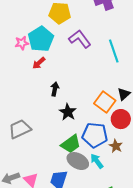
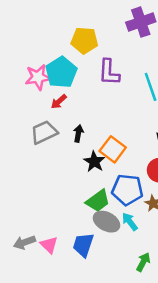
purple L-shape: (80, 39) -> (109, 72), turned -140
pink star: (22, 43) -> (38, 77), size x1.5
orange square: (105, 102) -> (113, 149), moved
gray trapezoid: (20, 129) -> (44, 132), moved

